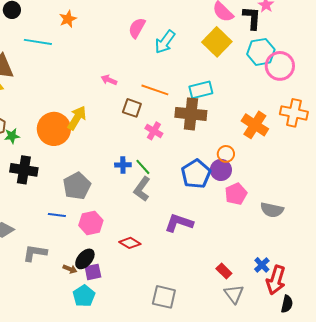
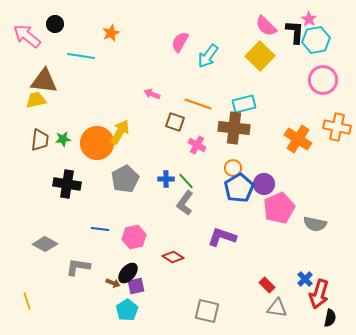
cyan hexagon: (261, 52) -> (316, 40), moved
green star: (12, 136) -> (63, 139), moved
orange circle: (226, 154) -> (233, 168), moved
gray pentagon: (77, 186) -> (125, 179), moved
pink pentagon: (236, 194) -> (279, 208), size x1.4
gray triangle: (234, 294) -> (277, 308), turned -45

